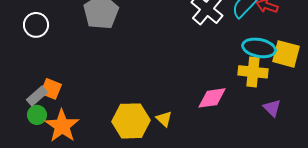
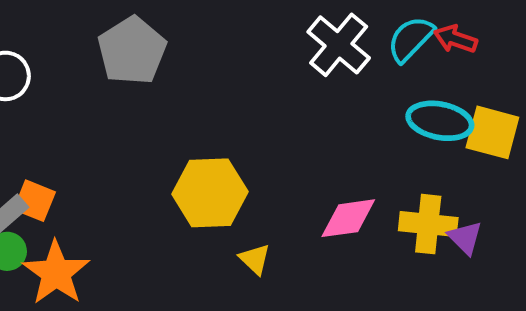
yellow cross: (253, 72) -> (428, 224), moved
yellow hexagon: (131, 121) -> (210, 193), moved

